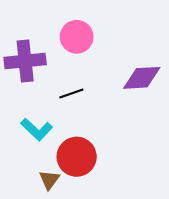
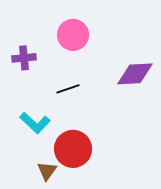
purple cross: (25, 61) -> (24, 58), size x0.6

